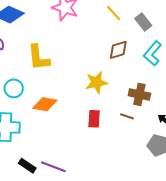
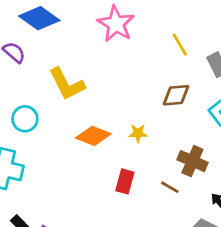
yellow L-shape: (39, 58) -> (67, 84), turned -32
yellow star: (96, 82) -> (138, 133), size x0.6
orange diamond: (45, 104) -> (93, 136), moved

